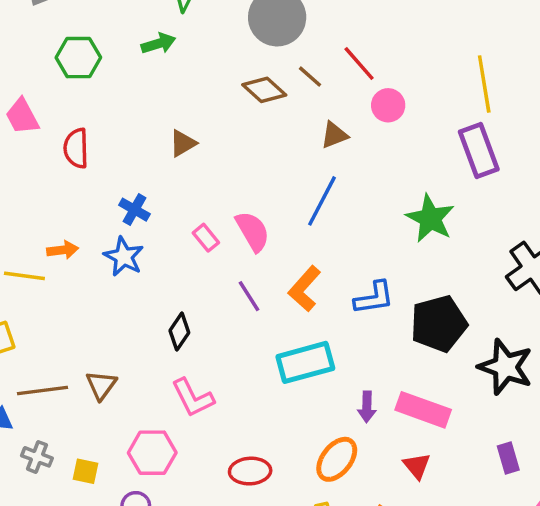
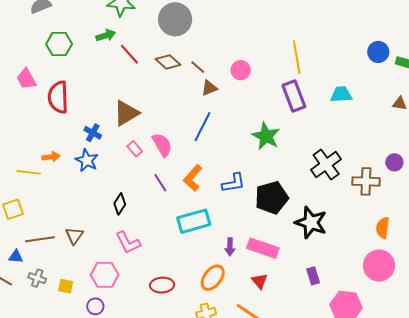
red line: (359, 63) -> (129, 54), moved
brown line: (310, 77) -> (198, 67), moved
brown triangle: (183, 143) -> (126, 113), moved, size x1.6
red semicircle: (76, 148) -> (58, 97), size x1.4

